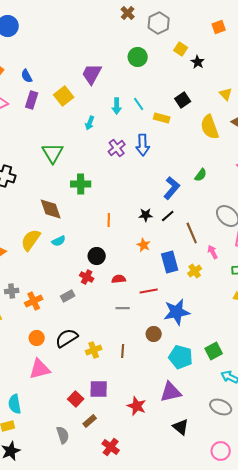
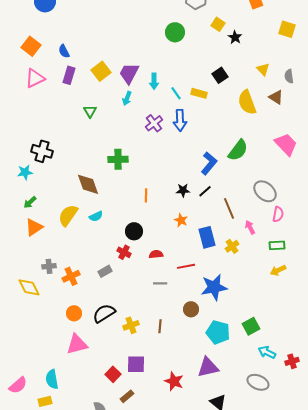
purple trapezoid: (92, 74) -> (129, 73), moved
cyan line: (139, 104) -> (176, 93), moved
green triangle: (53, 153) -> (90, 111), moved, size x0.6
green semicircle: (201, 175) -> (238, 150), size x1.6

